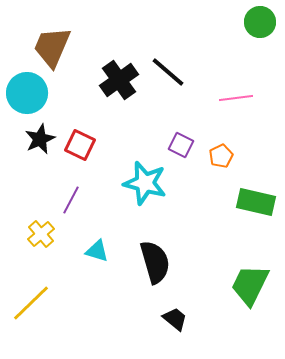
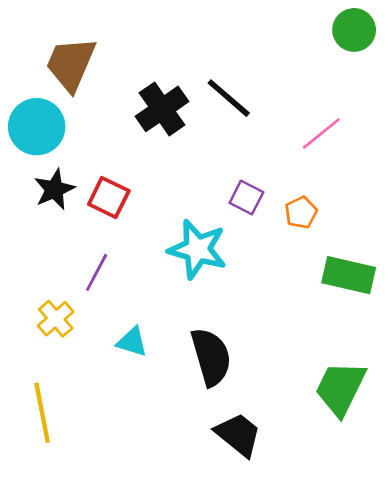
pink line: (236, 98) -> (321, 133), turned -32
yellow line: (31, 303) -> (42, 413), turned -57
black trapezoid: (175, 319) -> (238, 435), size x1.4

